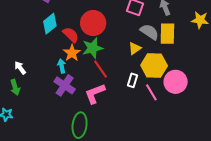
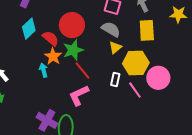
gray semicircle: (150, 32) -> (111, 29), moved
purple cross: (65, 85) -> (47, 120), moved

